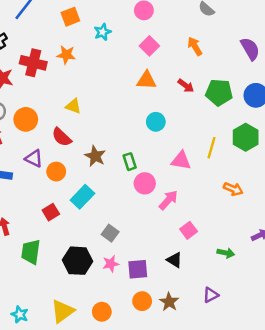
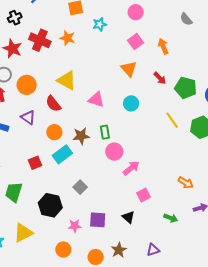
orange arrow: (195, 46) -> (163, 46), moved
orange triangle: (146, 80) -> (129, 69), turned 36
yellow triangle: (73, 106) -> (67, 80), size x1.5
yellow line: (212, 148) -> (172, 120), moved, turned -60
brown star: (95, 156) -> (81, 136), moved, turned 30
pink triangle: (181, 161) -> (96, 100), moved
orange circle: (56, 172) -> (54, 132), moved
orange arrow: (233, 189) -> (186, 183), moved
pink star: (111, 264) -> (75, 226), moved
orange circle: (142, 301) -> (96, 257), moved
yellow triangle: (63, 311) -> (23, 233), moved

